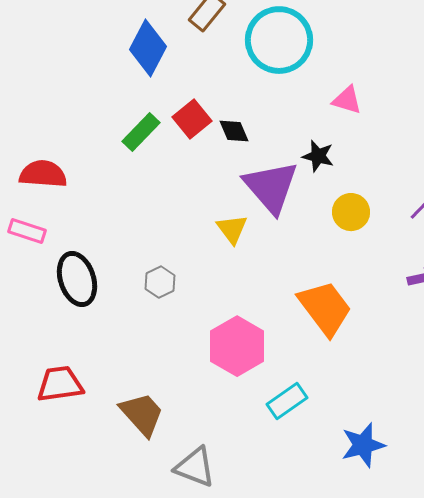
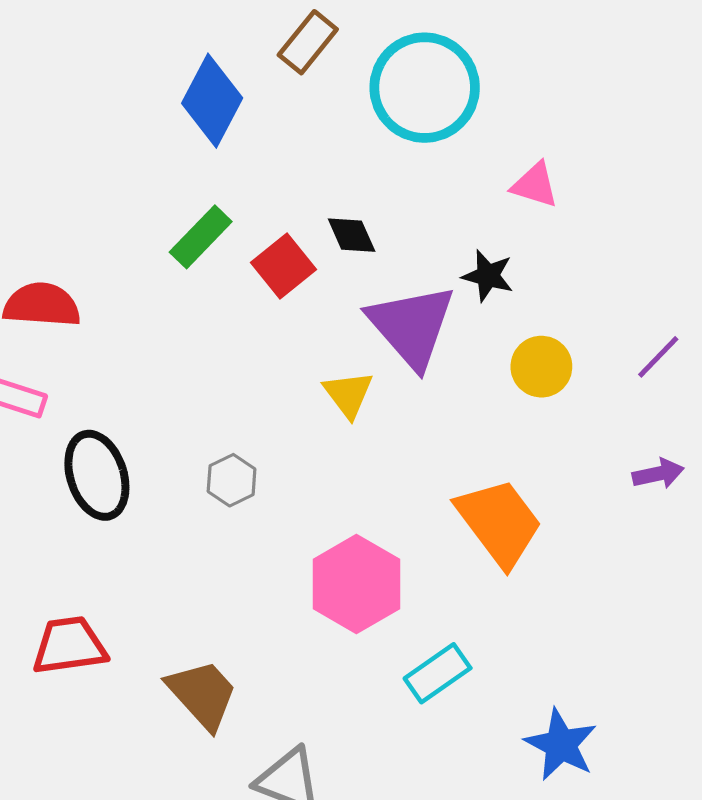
red square: (192, 119) -> (283, 266), moved
blue star: (363, 445) -> (561, 745), turned -30

